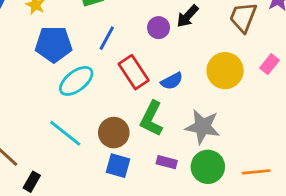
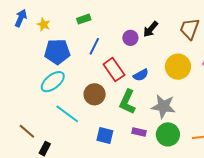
cyan ellipse: (76, 81) -> (53, 82), moved
brown circle: (114, 133) -> (95, 94), moved

